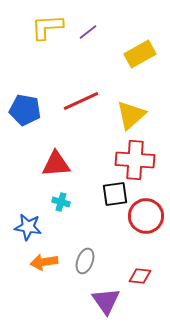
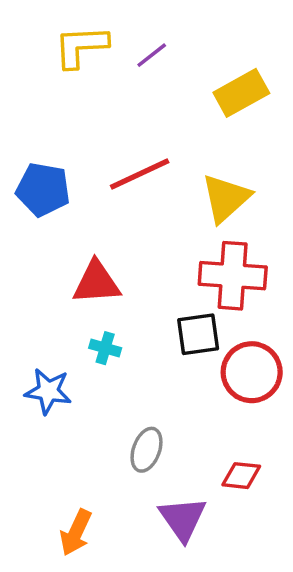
orange arrow: (44, 262) -> (76, 532), moved, turned -56

